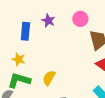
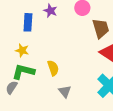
yellow semicircle: (49, 78) -> (53, 68), turned 133

